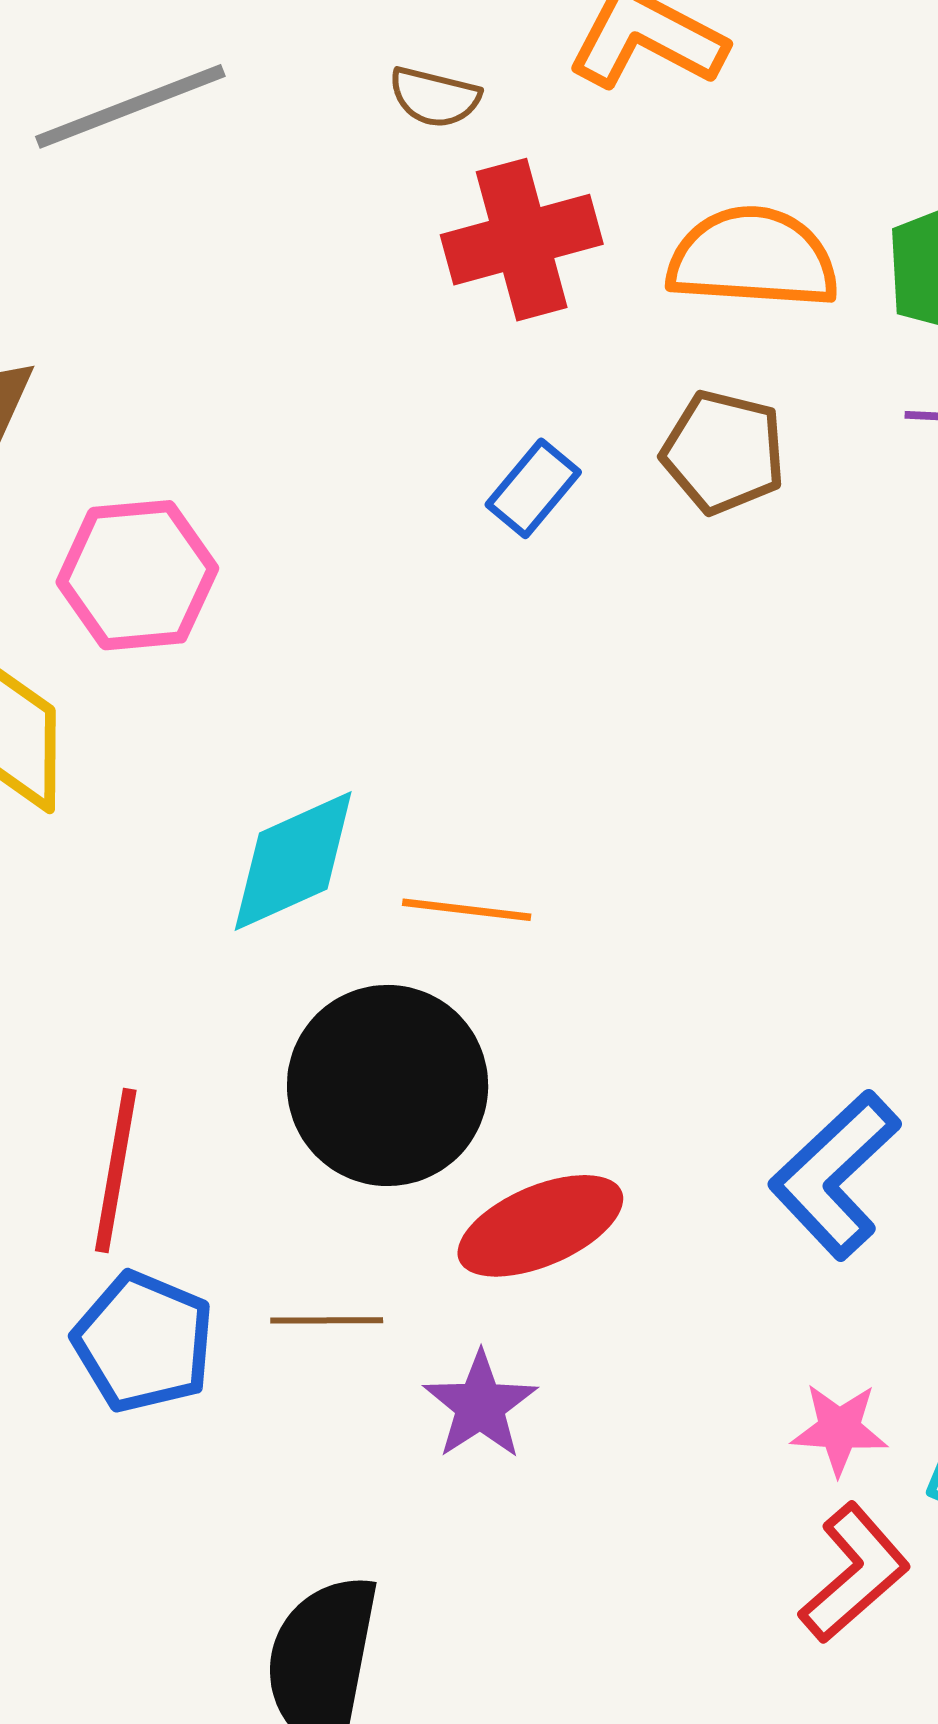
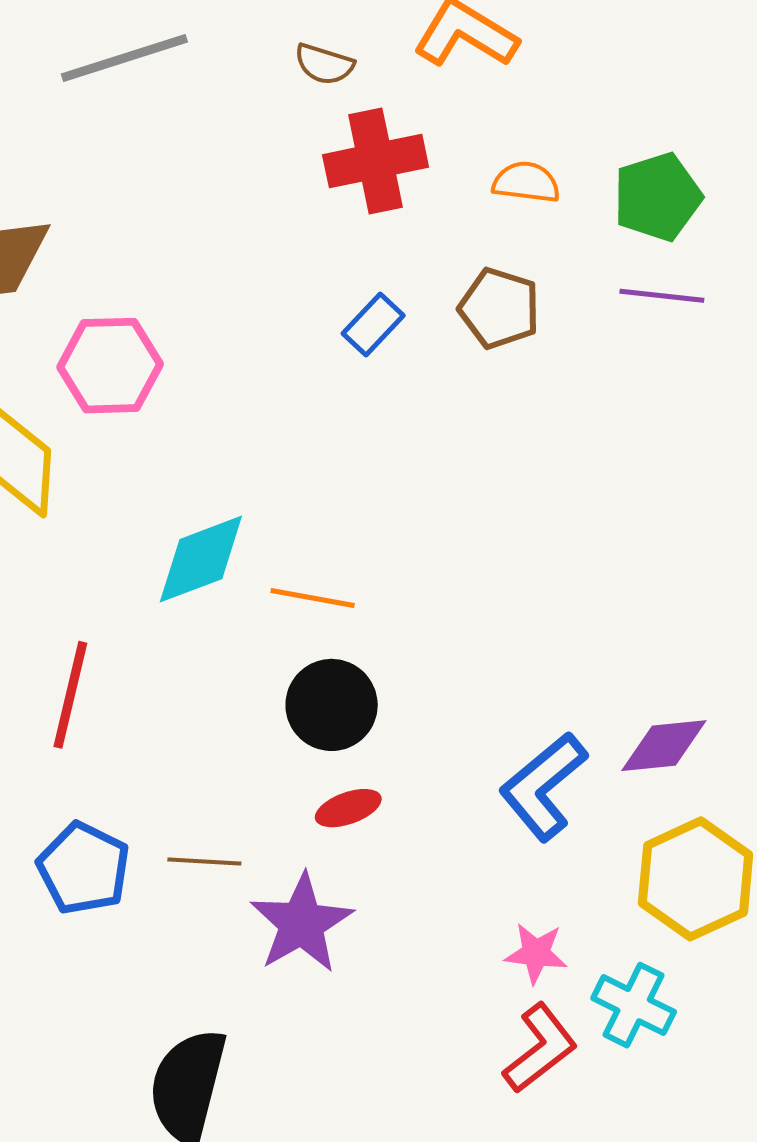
orange semicircle: (753, 258) -> (526, 182), size x0.6
black circle: (388, 1085) -> (332, 705), moved, size x0.7
red line: (116, 1170) -> (70, 695), moved
red ellipse: (540, 1226) -> (348, 808), size x0.6
purple star: (480, 1405) -> (302, 923), size x1.4

